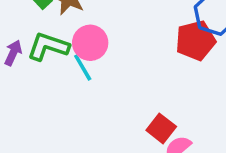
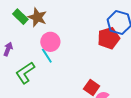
green L-shape: (48, 47) -> (25, 73), moved, turned -50

